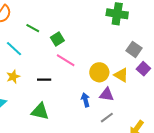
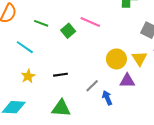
pink line: (66, 60) -> (90, 22), moved
yellow triangle: (121, 75) -> (139, 58), turned 35
blue arrow: (85, 100) -> (107, 98), moved
gray line: (107, 118) -> (92, 86), moved

